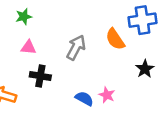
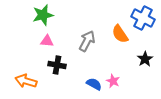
green star: (24, 17) -> (43, 15), size x1.5
blue cross: (143, 20) -> (143, 18), turned 35

